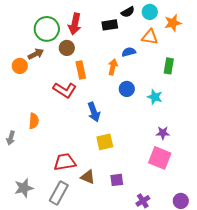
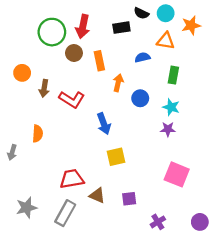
black semicircle: (128, 12) -> (141, 13), turned 56
brown arrow: (36, 54) -> (44, 88), moved, turned 126
green rectangle: (169, 66) -> (173, 75), moved
orange arrow: (113, 67) -> (118, 83), moved
orange rectangle: (81, 70) -> (99, 61), moved
purple star: (163, 133) -> (168, 129), moved

